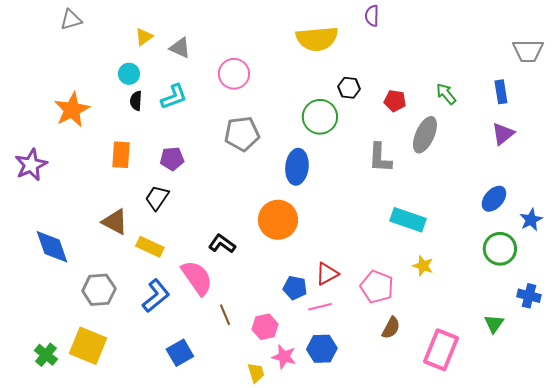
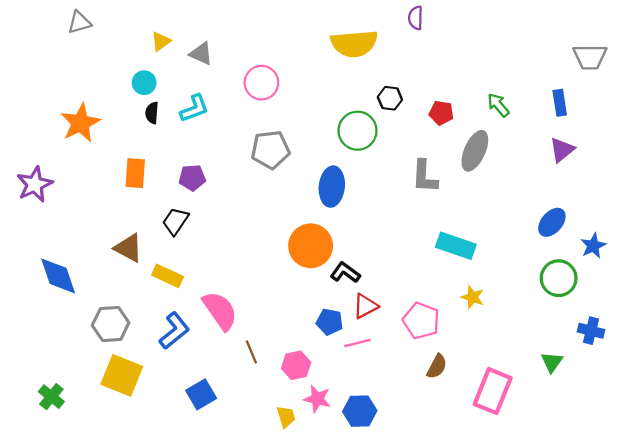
black L-shape: (222, 244) -> (345, 273), moved
yellow square: (88, 346) -> (122, 375), moved
blue hexagon: (322, 349) -> (360, 411), moved

